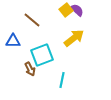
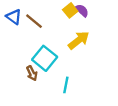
blue triangle: (13, 41) -> (14, 17), moved, turned 35
cyan square: (42, 55) -> (45, 58), turned -30

